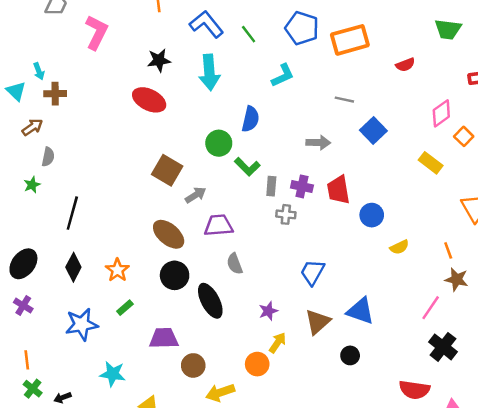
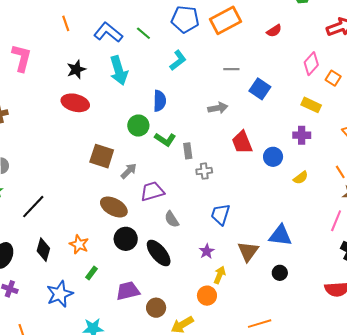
purple cross: (302, 186) -> (302, 135), moved
black line: (72, 213) -> (33, 207), turned 40
blue trapezoid: (312, 272) -> (220, 214), moved

